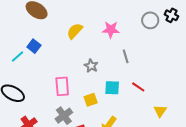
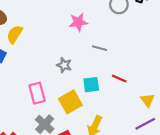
yellow semicircle: (75, 31) -> (15, 34), moved
gray line: (126, 56) -> (99, 48), turned -48
yellow square: (91, 100) -> (70, 102), size x1.5

